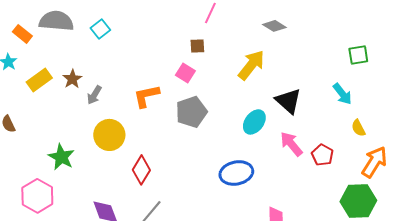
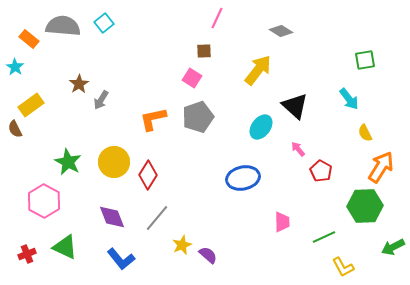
cyan square: (100, 29) -> (104, 23), moved
yellow rectangle: (39, 80) -> (31, 105), moved
orange L-shape: (146, 96) -> (153, 119), moved
yellow circle: (109, 135) -> (114, 162), moved
pink arrow: (291, 144) -> (298, 149), size x0.6
red pentagon: (322, 155) -> (321, 171), moved

